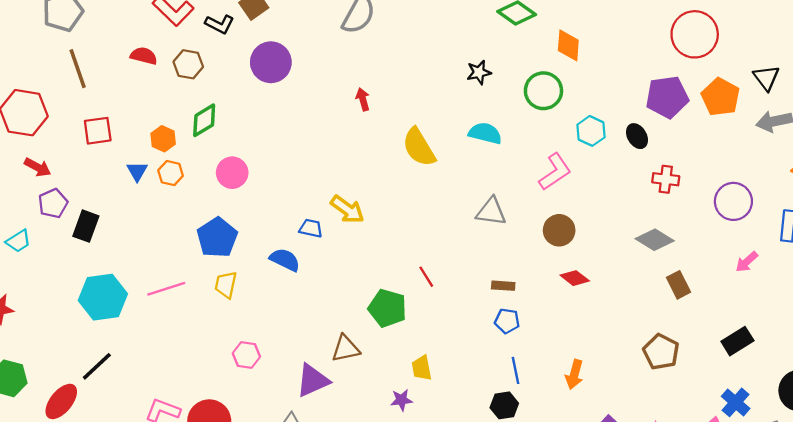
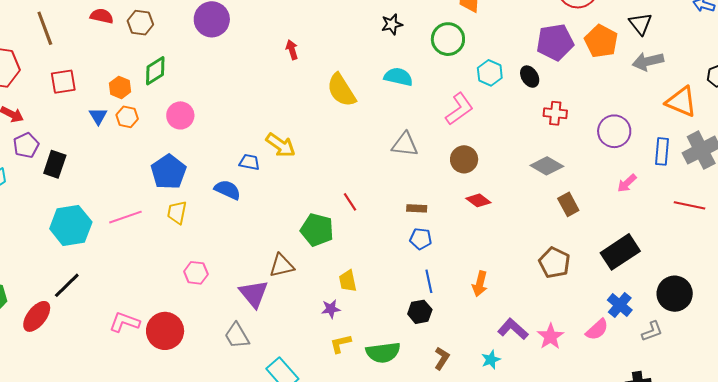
black rectangle: (737, 341) -> (620, 252), size x1.4
purple triangle: (313, 381) -> (254, 294), turned -44

